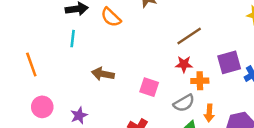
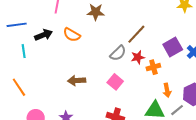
cyan line: (73, 39) -> (24, 51), moved
pink square: (149, 87) -> (115, 82), turned 35
gray semicircle: (184, 103) -> (118, 53), moved

